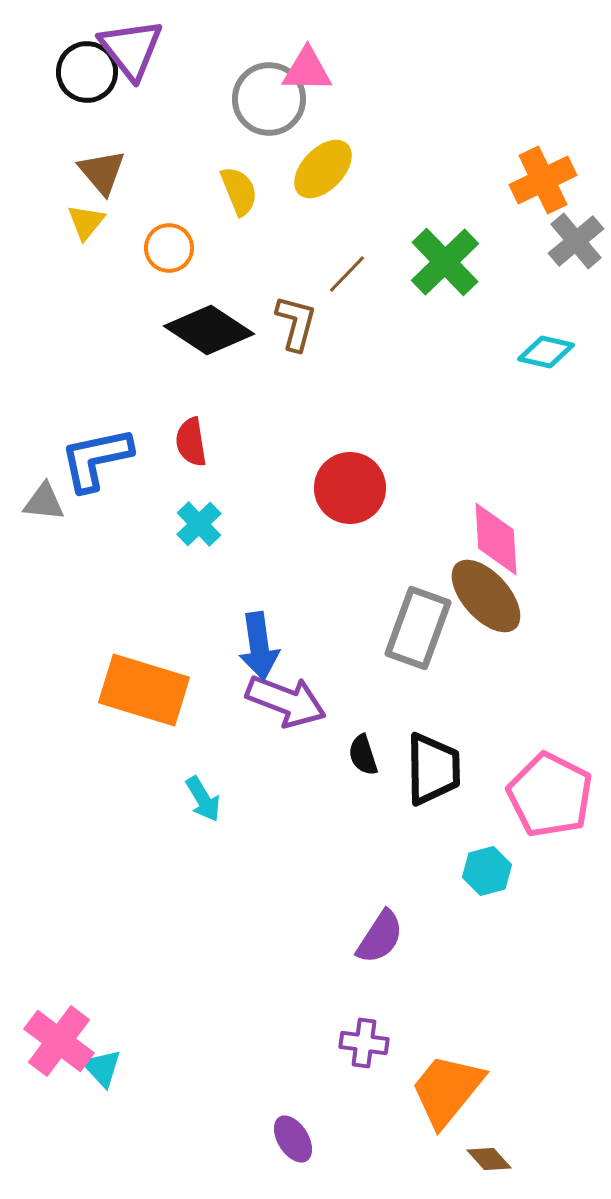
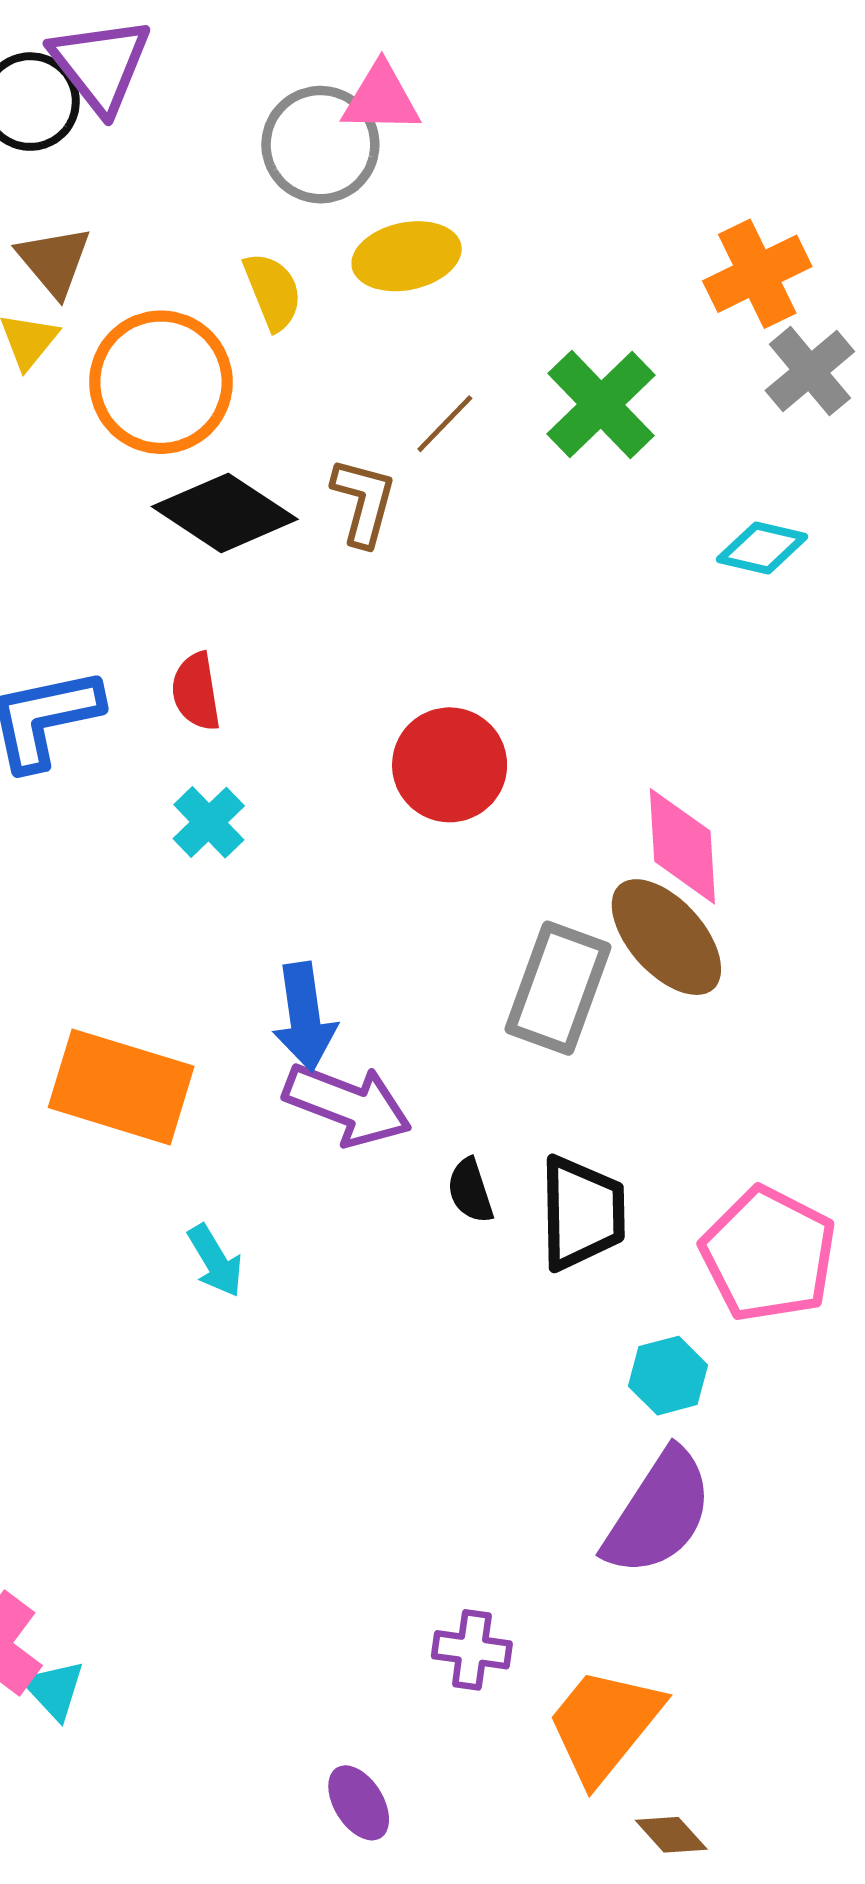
yellow ellipse: (323, 169) -> (407, 256), turned 34
orange circle: (169, 248) -> (161, 382), size x1.8
purple semicircle: (380, 937) -> (658, 1513), moved, size x1.5

